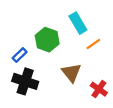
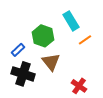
brown triangle: (71, 73) -> (51, 62), moved
red cross: (99, 89) -> (79, 86), moved

